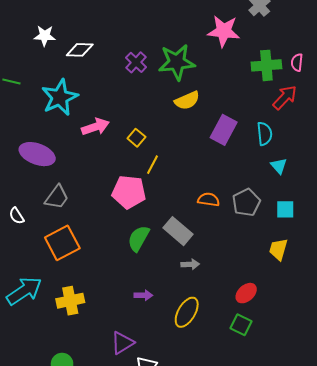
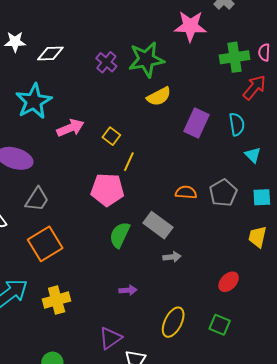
yellow ellipse: (187, 312) -> (173, 322), moved
green square: (241, 325) -> (220, 325), moved

